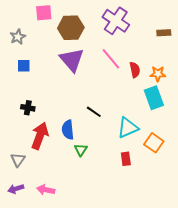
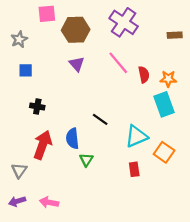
purple triangle: (72, 60) -> (77, 64), size x0.6
black cross: (28, 108) -> (37, 107), moved

